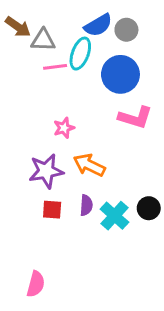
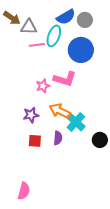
pink L-shape: (135, 117) -> (65, 79), moved
purple star: (46, 171) -> (31, 115), size x0.7
cyan cross: (115, 216) -> (76, 122), moved

